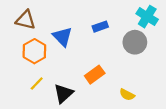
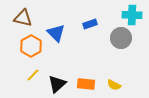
cyan cross: (147, 17) -> (132, 15), turned -30
orange rectangle: (95, 75) -> (86, 84), moved, turned 42

